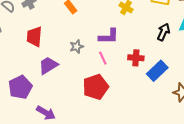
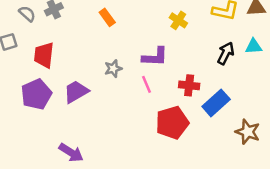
red trapezoid: (34, 37) -> (44, 55), moved
purple pentagon: (20, 87) -> (36, 94), moved
red pentagon: (96, 87) -> (172, 123), moved

